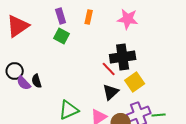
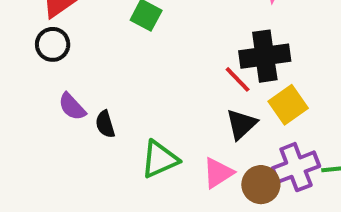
black circle: (15, 71) -> (53, 44), moved
black semicircle: (37, 81) -> (105, 124), moved

